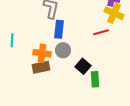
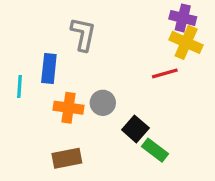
blue rectangle: (59, 29) -> (49, 69), moved
brown rectangle: (41, 67) -> (67, 158), moved
green rectangle: (95, 79) -> (155, 150), turned -49

